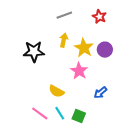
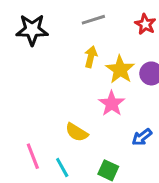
black star: (34, 52) -> (32, 30), moved
pink line: (40, 113) -> (33, 156), moved, turned 30
cyan line: (60, 113) -> (62, 168), moved

